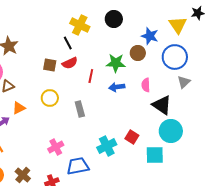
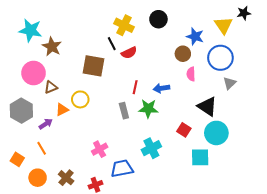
red semicircle: (70, 63) -> (129, 53), moved
green star: (116, 63) -> (148, 109), moved
brown square: (50, 65) -> (93, 66), size x1.6
red line: (91, 76) -> (135, 87), moved
pink semicircle: (146, 85) -> (191, 74), moved
yellow circle: (50, 98) -> (80, 99), moved
red square: (132, 137) -> (184, 130), moved

